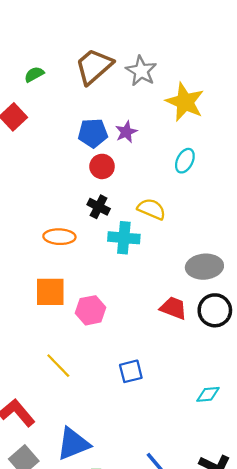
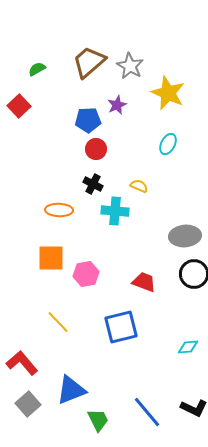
purple star: (126, 132) -> (117, 105), moved
yellow semicircle: (152, 209) -> (139, 186), size x0.7
red trapezoid: (173, 308) -> (144, 282), moved
blue square: (131, 371) -> (121, 327), size x1.6

